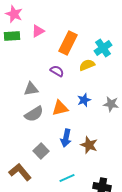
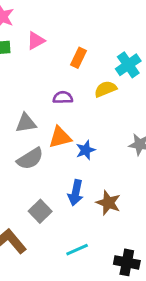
orange rectangle: (68, 43) -> (78, 58), size x0.6
purple semicircle: (57, 71) -> (63, 98), turned -32
blue star: (84, 100) -> (86, 150), moved
orange triangle: (60, 108) -> (60, 137), moved

